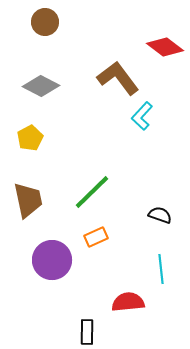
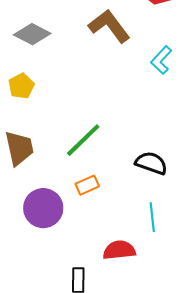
cyan L-shape: (142, 116) -> (161, 60), moved
black semicircle: (160, 215) -> (151, 163), size x1.4

